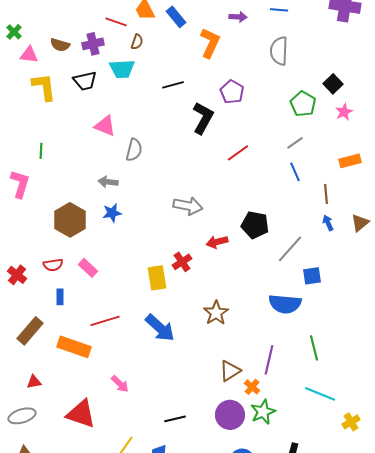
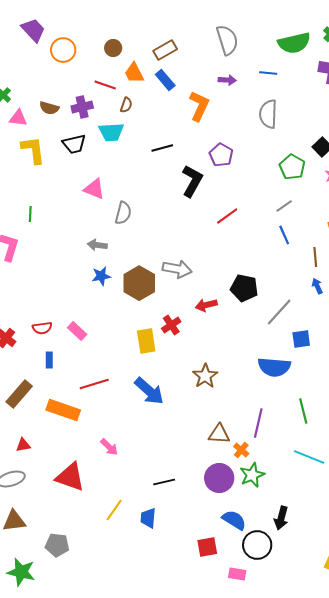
brown hexagon: (70, 220) -> (139, 283), moved
brown triangle: (230, 371) -> (219, 434), turned 35

